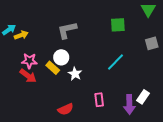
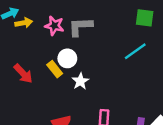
green square: (118, 25) -> (145, 18), moved
pink star: (29, 61) -> (54, 26), moved
cyan line: (115, 62) -> (135, 51), moved

